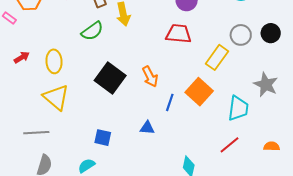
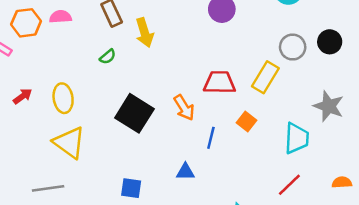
green semicircle: (92, 31) -> (108, 57), size x0.6
red trapezoid: (179, 34) -> (220, 82), moved
orange square: (199, 92) -> (246, 122), size x0.6

